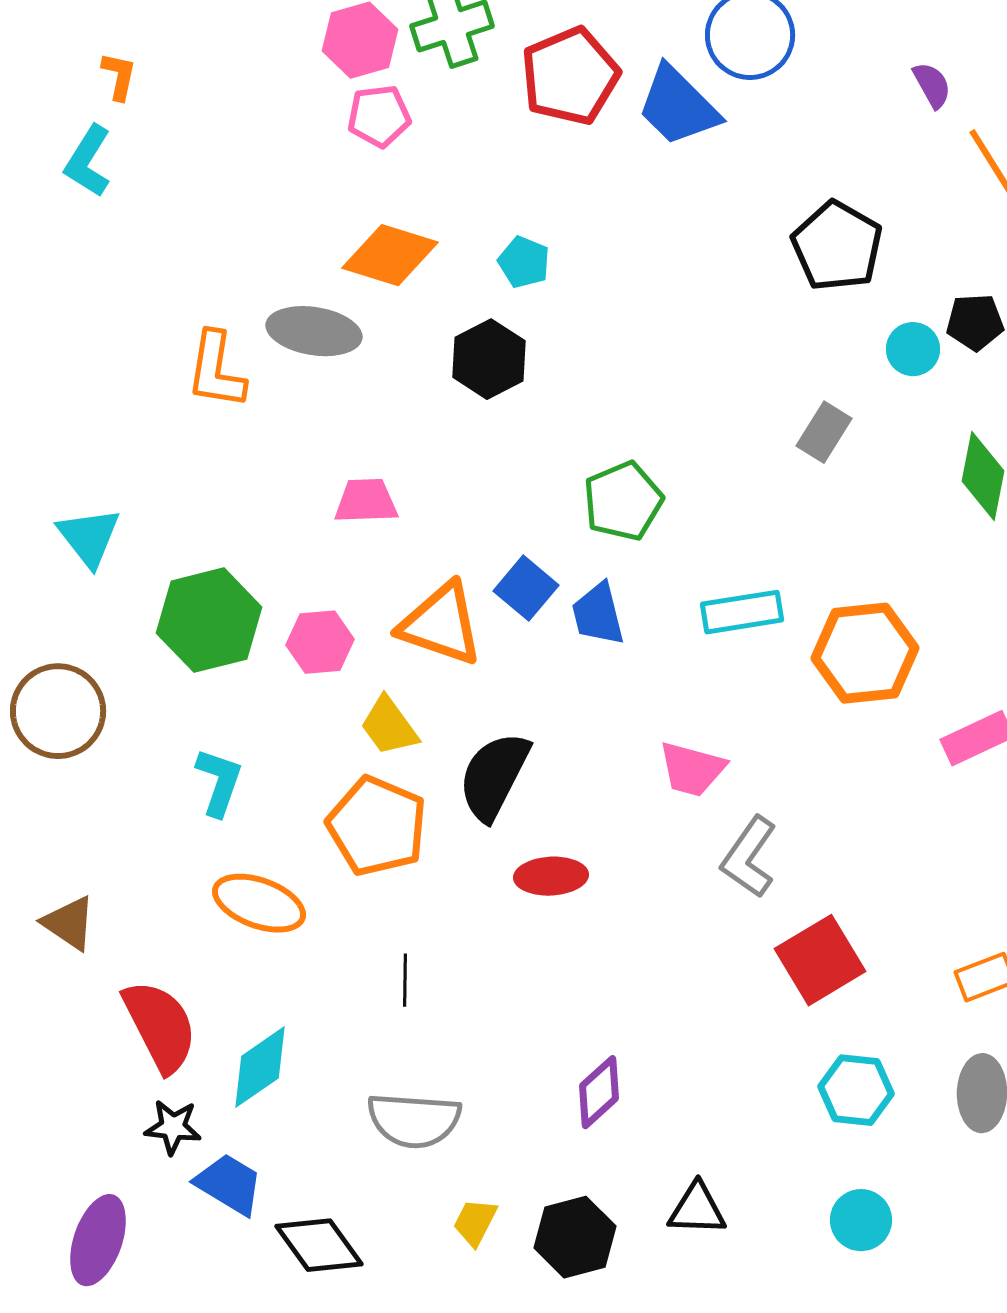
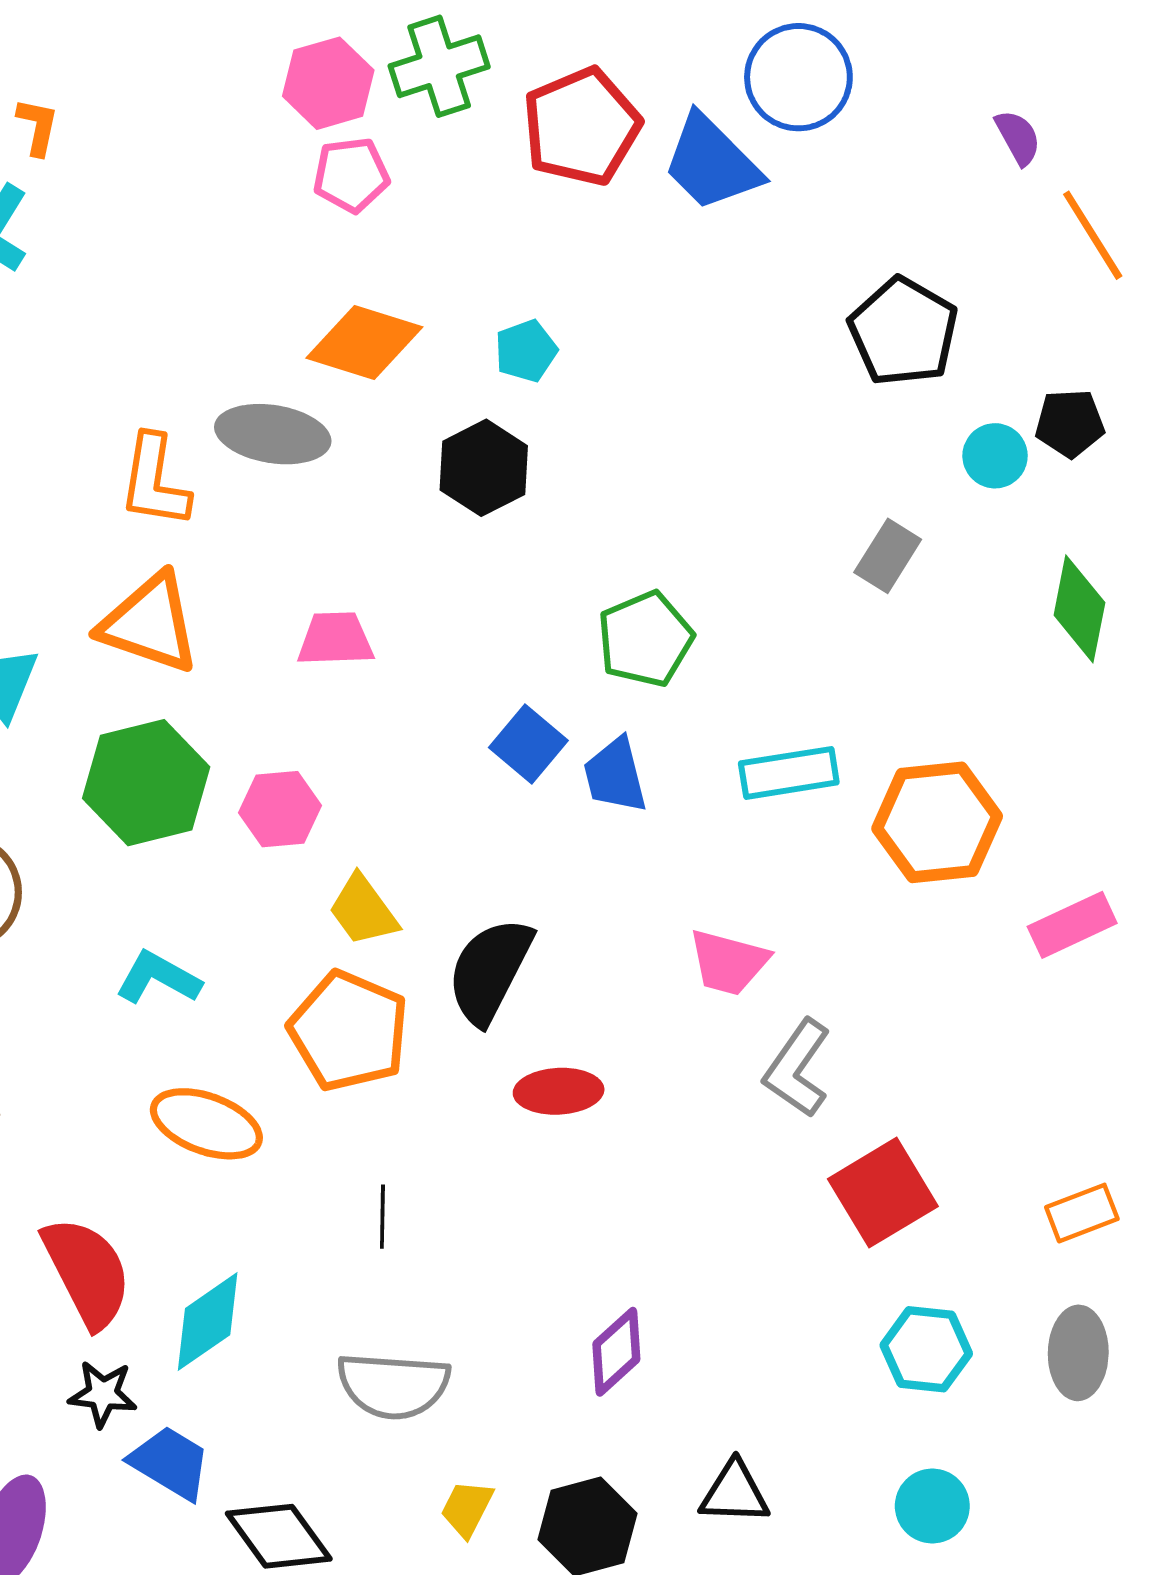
cyan pentagon: (524, 262) -> (526, 351), turned 30
orange triangle: (441, 624) -> (150, 623), moved
cyan L-shape: (219, 782) -> (158, 978), turned -80

